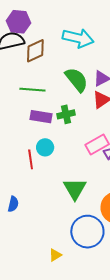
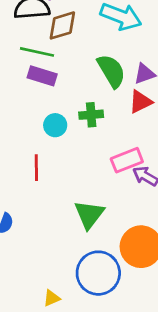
green line: (32, 90) -> (37, 52), moved
purple rectangle: (41, 117) -> (42, 76), moved
cyan circle: (45, 147) -> (55, 125), moved

